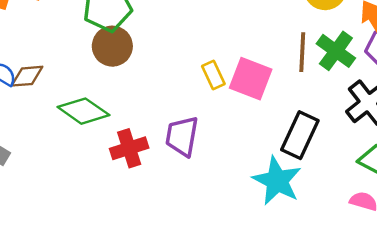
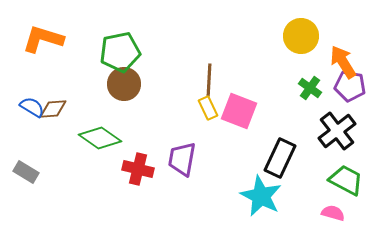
green cross: (336, 51) -> (310, 88), size x0.7
brown line: (302, 52) -> (209, 80), moved
red cross: (129, 148) -> (138, 169), turned 32

